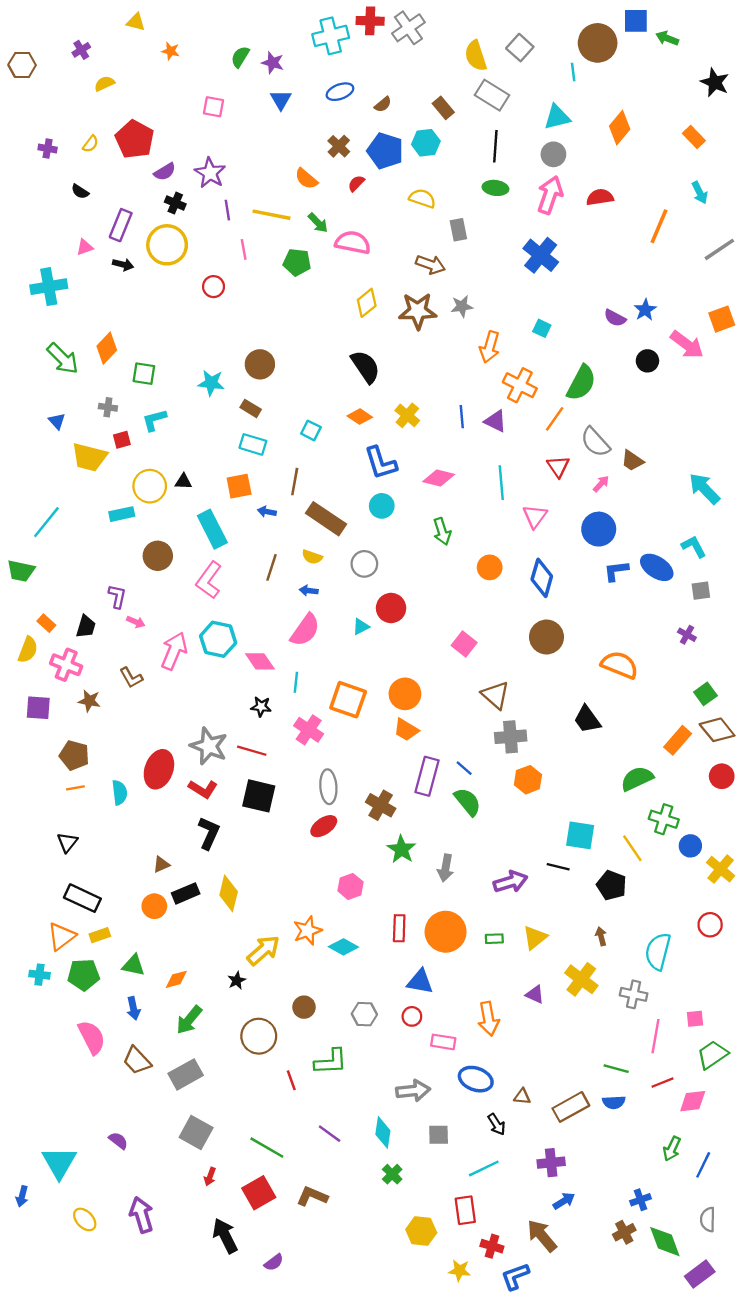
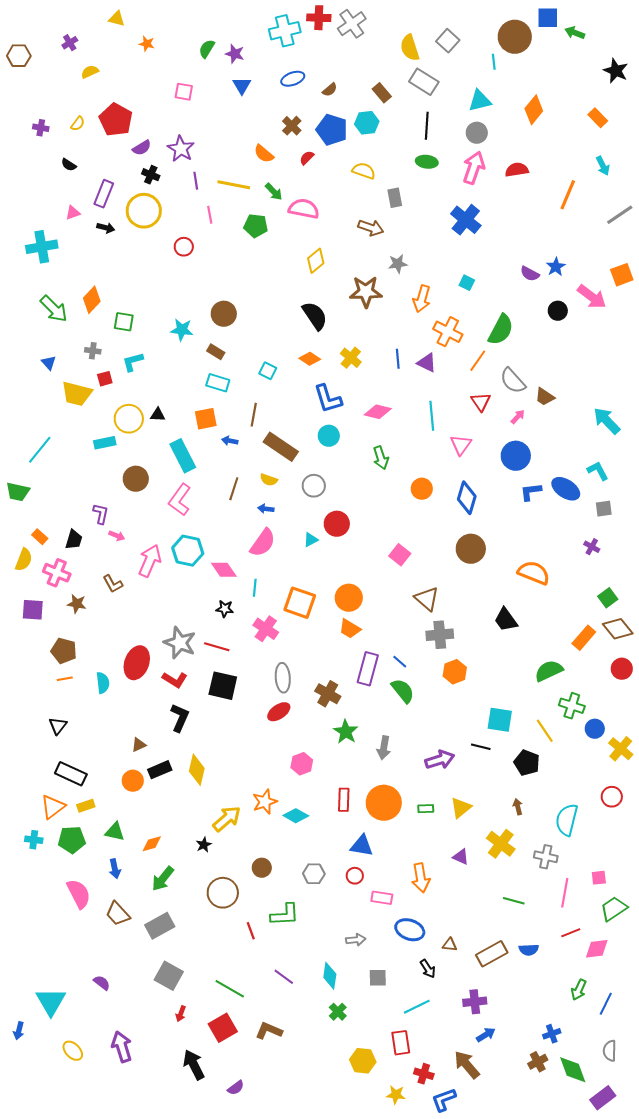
brown star: (418, 311) -> (366, 292), moved
green line: (616, 1069) -> (514, 901), moved
gray arrow: (413, 1091) -> (356, 940), size x0.7

